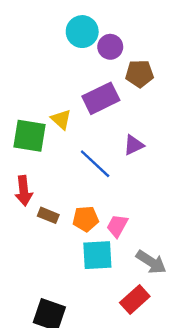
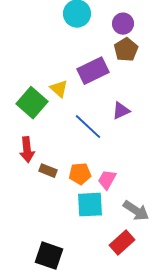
purple circle: (110, 47) -> (123, 24), moved
brown pentagon: (140, 74) -> (126, 50), turned -30
green square: (30, 136) -> (32, 103), turned 32

